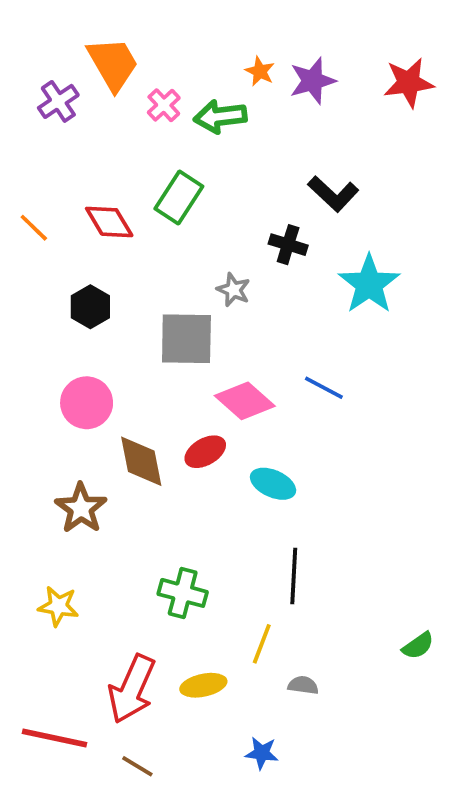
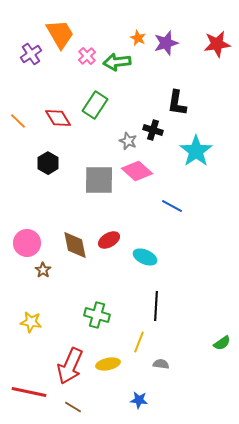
black L-shape: (333, 194) -> (177, 103), turned 56
gray star: (233, 290) -> (128, 141), moved
pink diamond: (245, 401) -> (137, 171), moved
pink circle: (87, 403) -> (27, 243), moved
brown star: (81, 508) -> (43, 270), size x0.6

